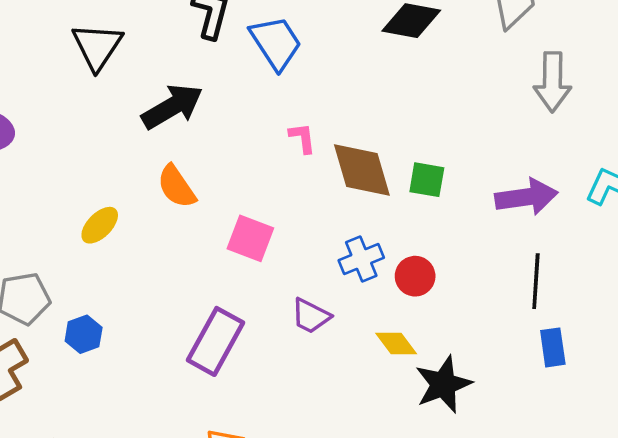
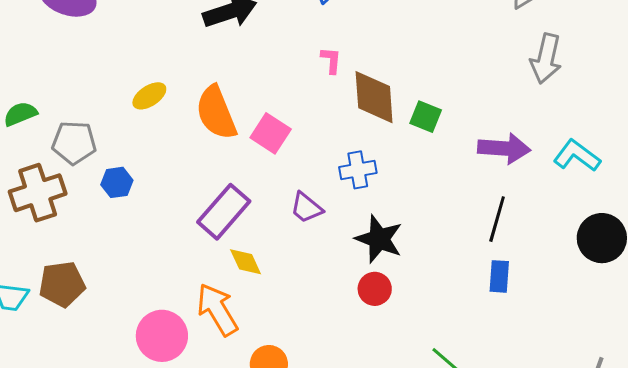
orange semicircle: (176, 187) -> (216, 113), moved, size x1.4
red circle: (415, 276) -> (375, 289), moved
yellow diamond: (396, 343) -> (246, 262), moved
black star: (443, 384) -> (379, 239), moved, turned 30

